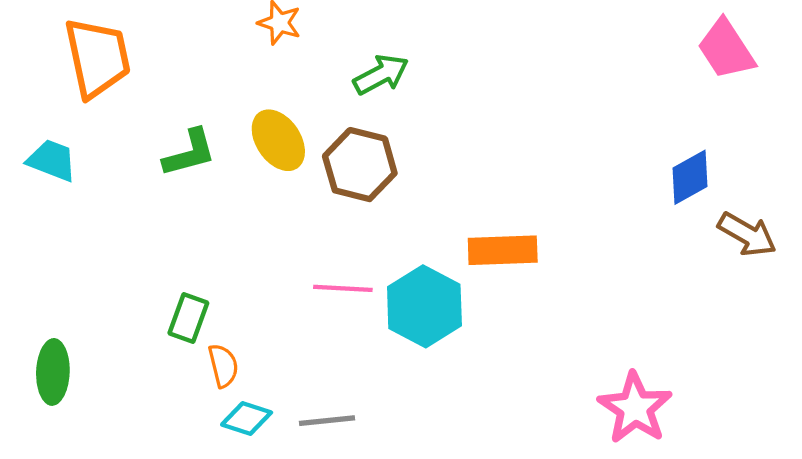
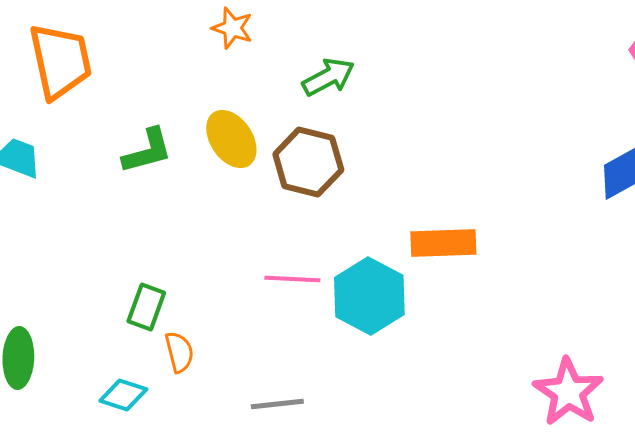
cyan diamond: (247, 419) -> (123, 395), moved

